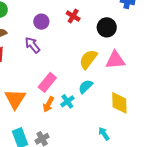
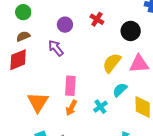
pink rectangle: (47, 82) -> (70, 86), turned -36
cyan semicircle: (86, 86) -> (120, 90), moved
cyan cross: (67, 101) -> (100, 107), moved

